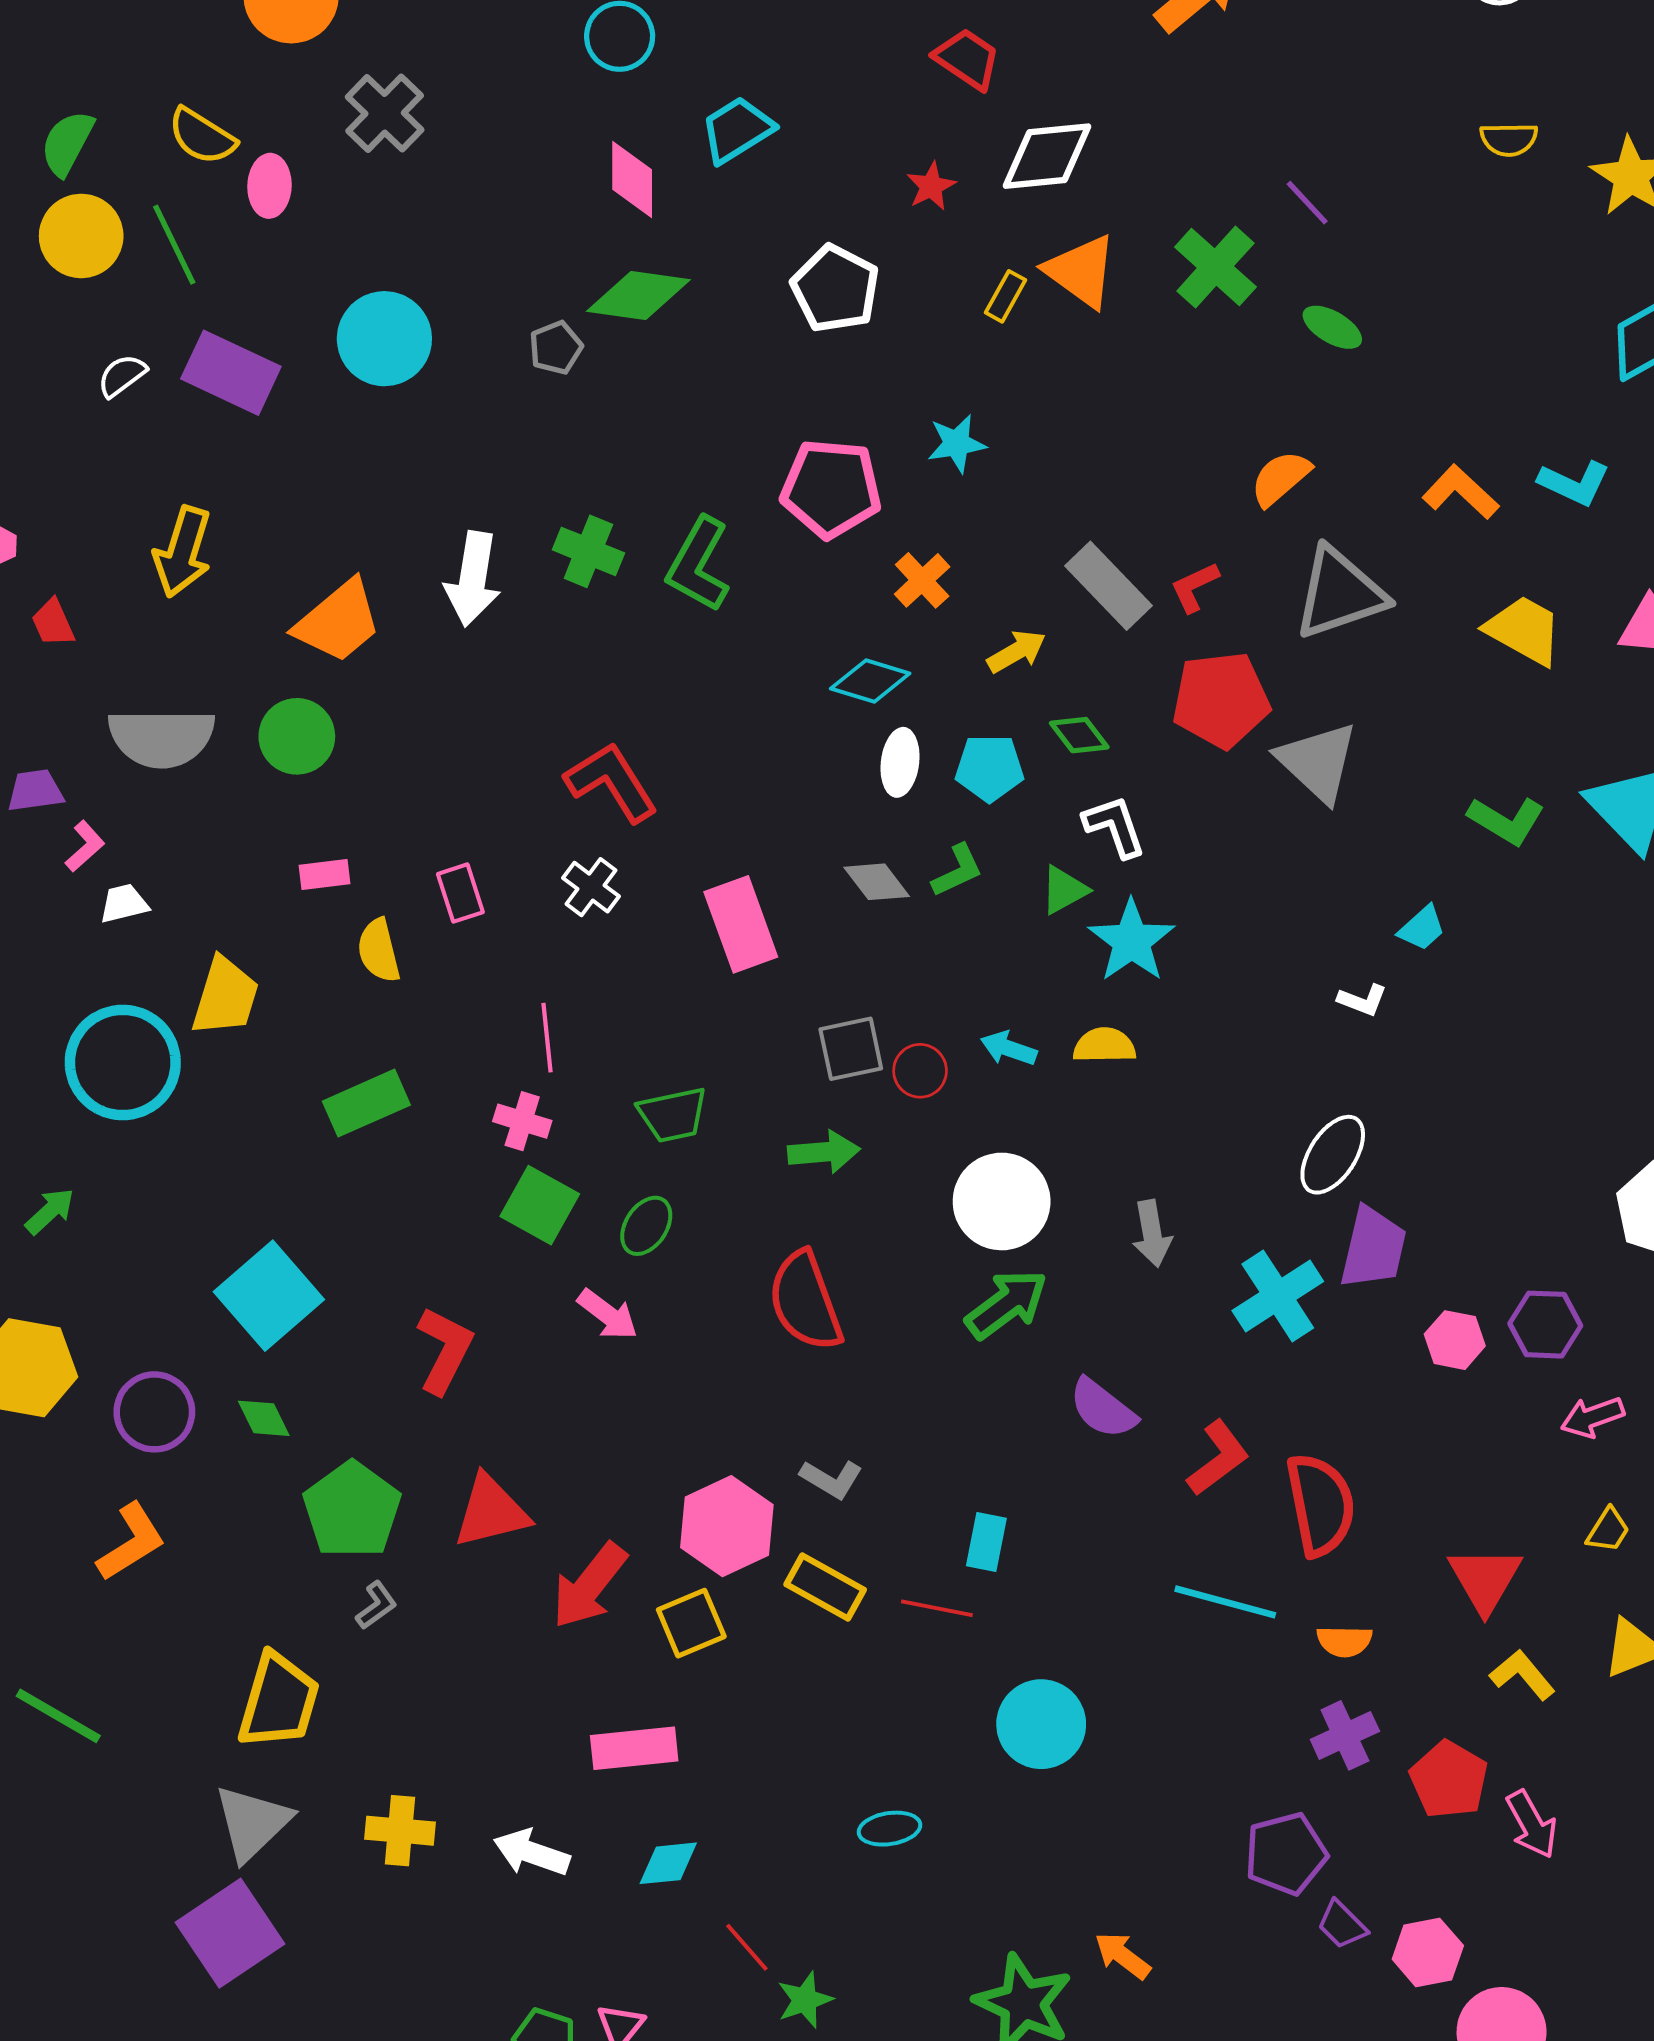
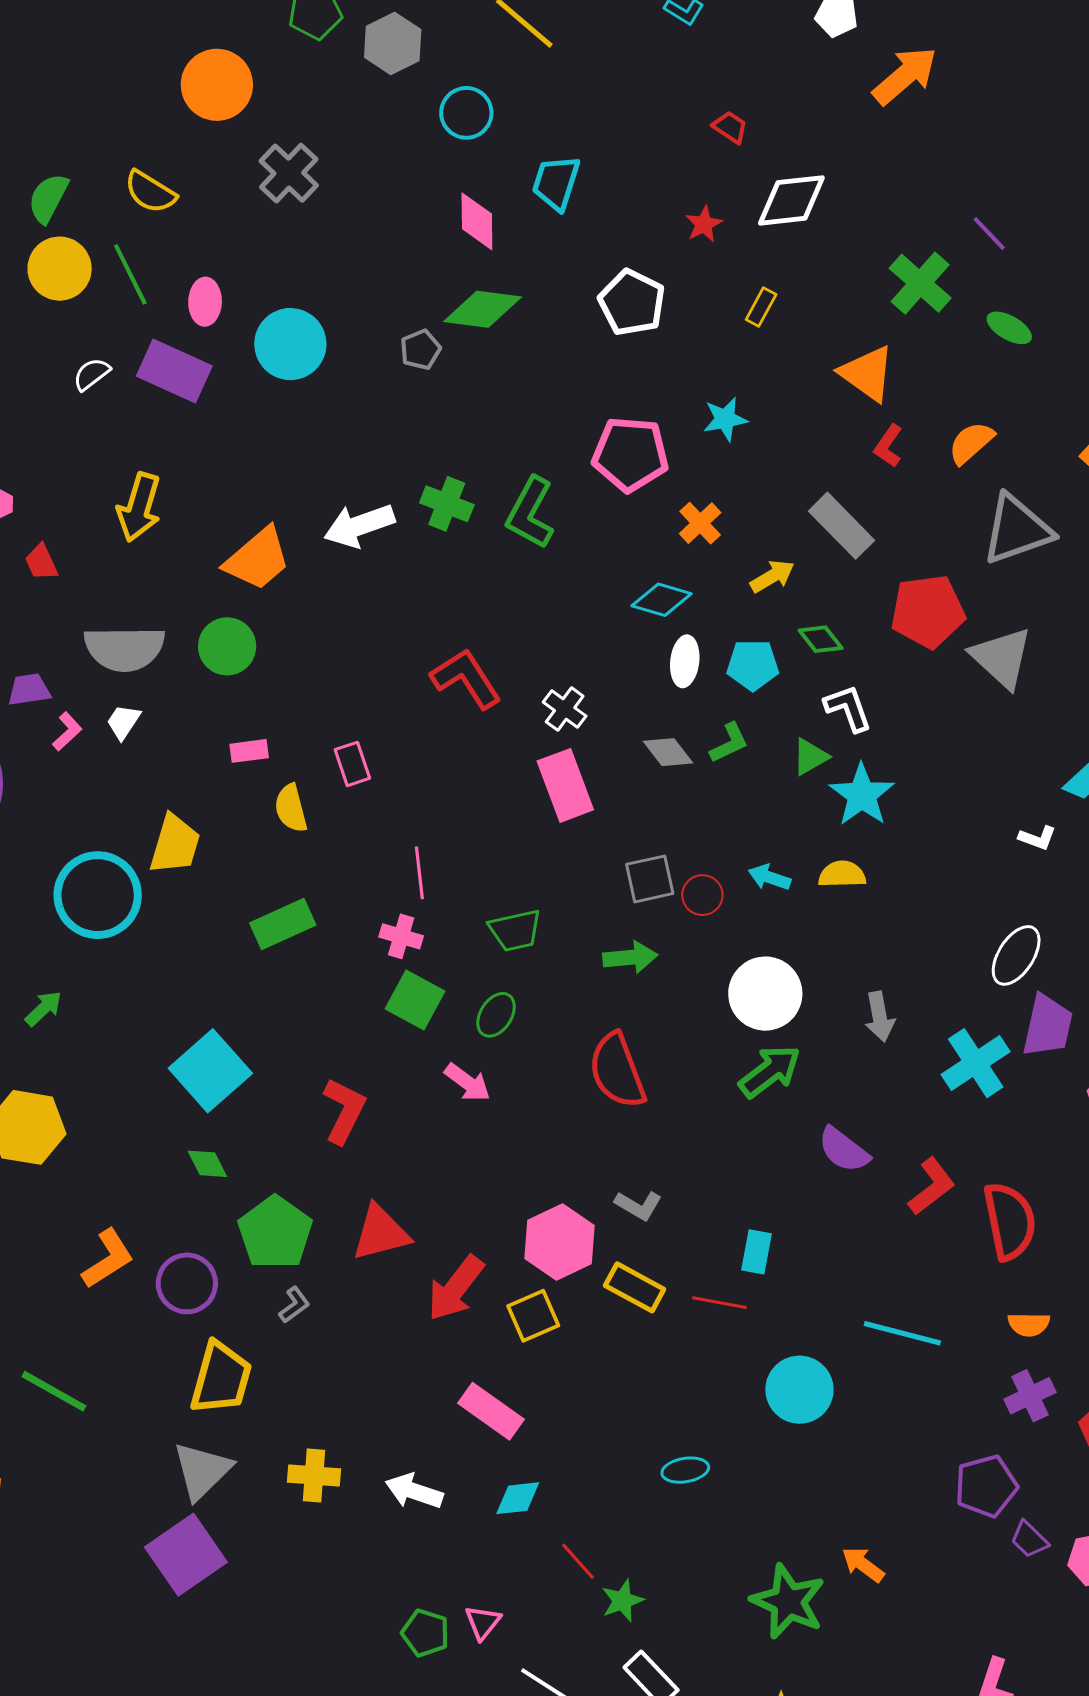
red trapezoid: (967, 59) -> (730, 127), size x0.7
cyan trapezoid: (737, 130) -> (556, 183), turned -40
pink ellipse: (269, 186) -> (205, 302), moved
orange triangle: (1081, 271) -> (867, 373), moved
white arrow: (473, 579) -> (359, 525), turned 62
red L-shape: (1195, 587) -> (888, 446), moved, turned -30
white cross: (591, 887) -> (565, 709), moved
white trapezoid: (124, 903) -> (123, 722), moved, turned -42
purple circle: (154, 1412) -> (187, 1283), moved
cyan line: (1225, 1602) -> (902, 1333), moved
pink rectangle: (634, 1748) -> (491, 1411), turned 42

